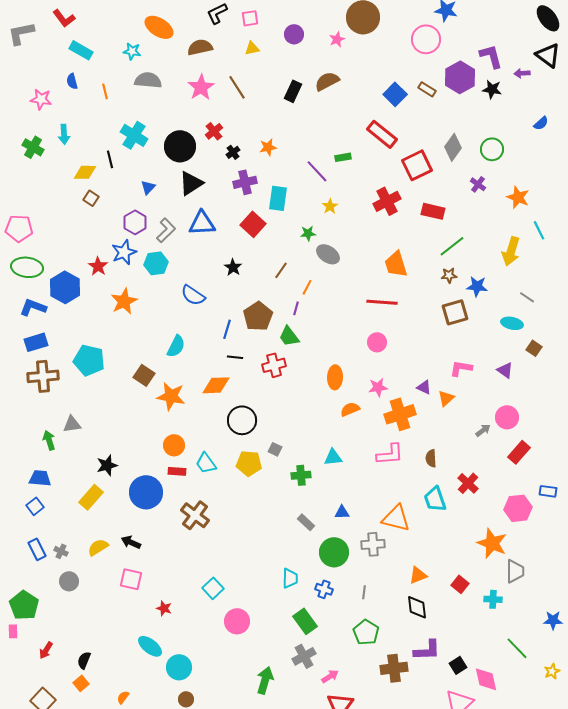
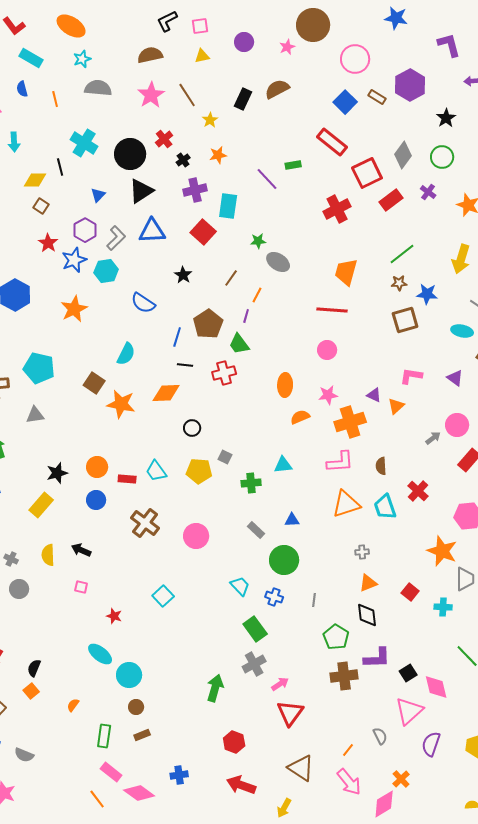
orange ellipse: (159, 27) -> (71, 26), moved
pink circle: (426, 39) -> (355, 59), moved
cyan star: (132, 51) -> (82, 59), turned -30
purple L-shape: (491, 56) -> (449, 45), moved
black star: (492, 89) -> (446, 118), moved, turned 30
yellow star: (330, 206) -> (210, 120), moved
red rectangle: (433, 211) -> (391, 200), moved, turned -50
orange trapezoid: (396, 264) -> (346, 272), turned 32
red star: (98, 266) -> (48, 243), moved
black circle: (242, 420) -> (192, 428), size x0.6
gray triangle: (72, 424) -> (35, 415), moved
orange circle: (174, 445) -> (97, 467), moved
blue circle: (146, 492) -> (96, 500), size x0.6
orange triangle: (396, 518) -> (346, 504), moved, turned -32
gray cross: (373, 544) -> (362, 552), moved, size x0.6
yellow semicircle: (98, 547) -> (48, 555), turned -60
cyan trapezoid: (290, 578) -> (240, 586), turned -45
pink square: (131, 579) -> (81, 587), size x0.6
pink circle: (237, 621) -> (196, 536), moved
green pentagon: (366, 632) -> (336, 637), moved

